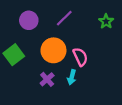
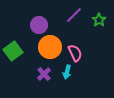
purple line: (64, 18) -> (74, 15), moved
purple circle: (29, 20) -> (39, 25), moved

